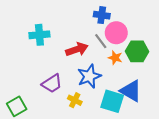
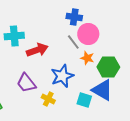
red arrow: (77, 49) -> (37, 50), moved
green hexagon: (137, 51) -> (108, 67), moved
purple trapezoid: (52, 84) -> (26, 83), turned 85
cyan square: (112, 101) -> (84, 100), size x0.7

